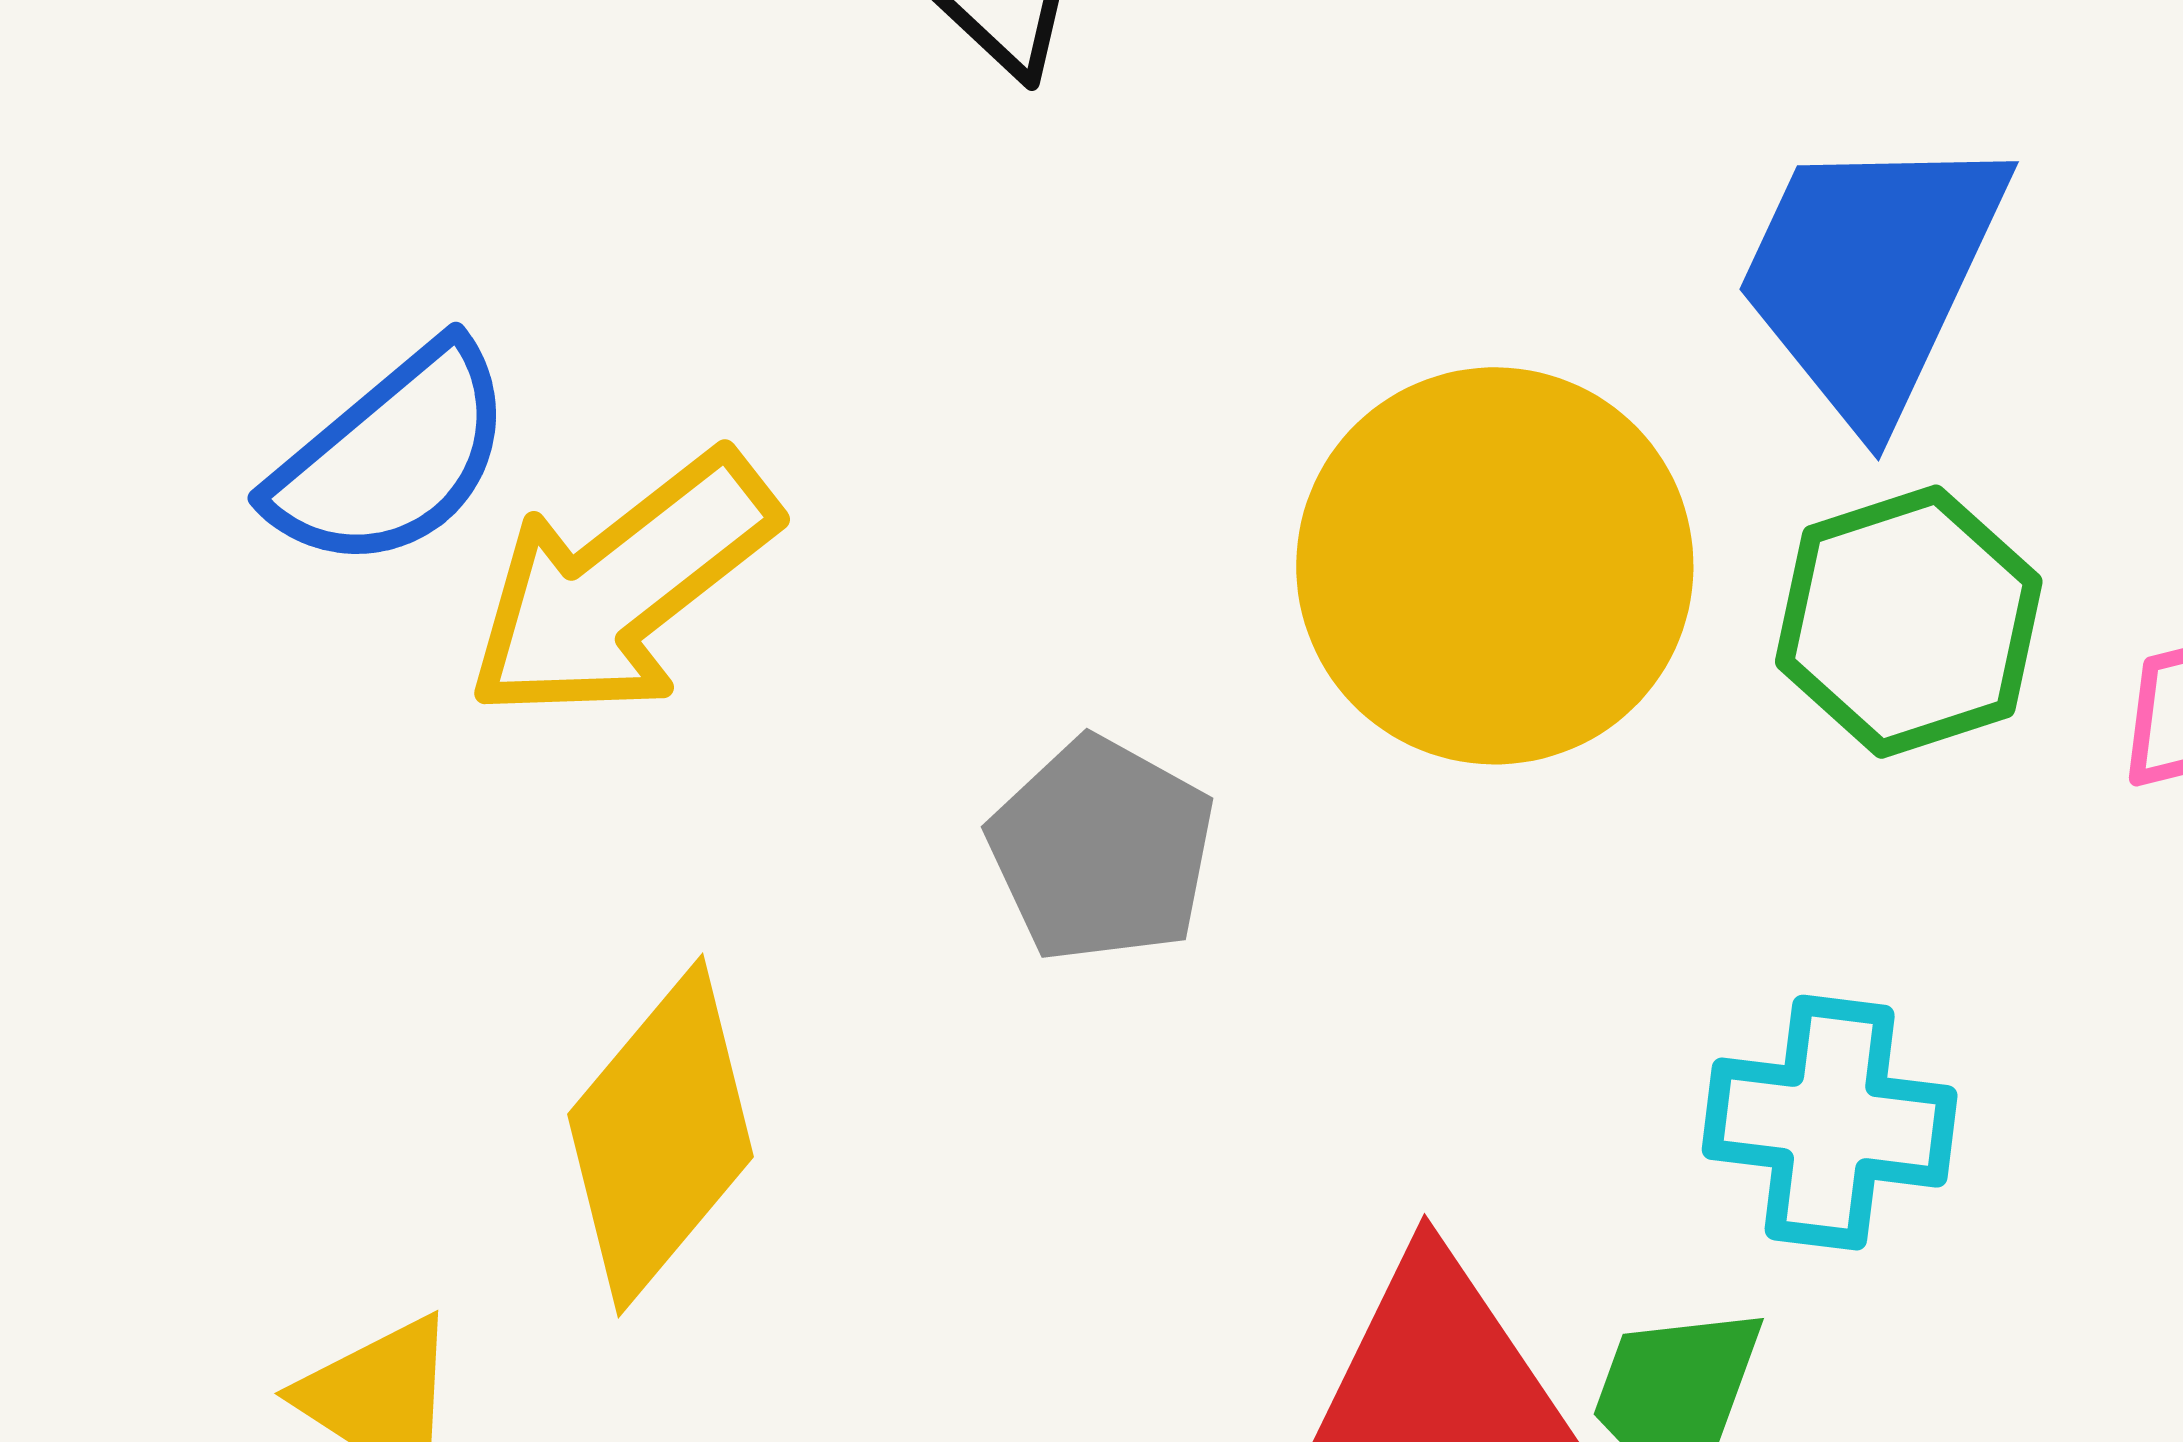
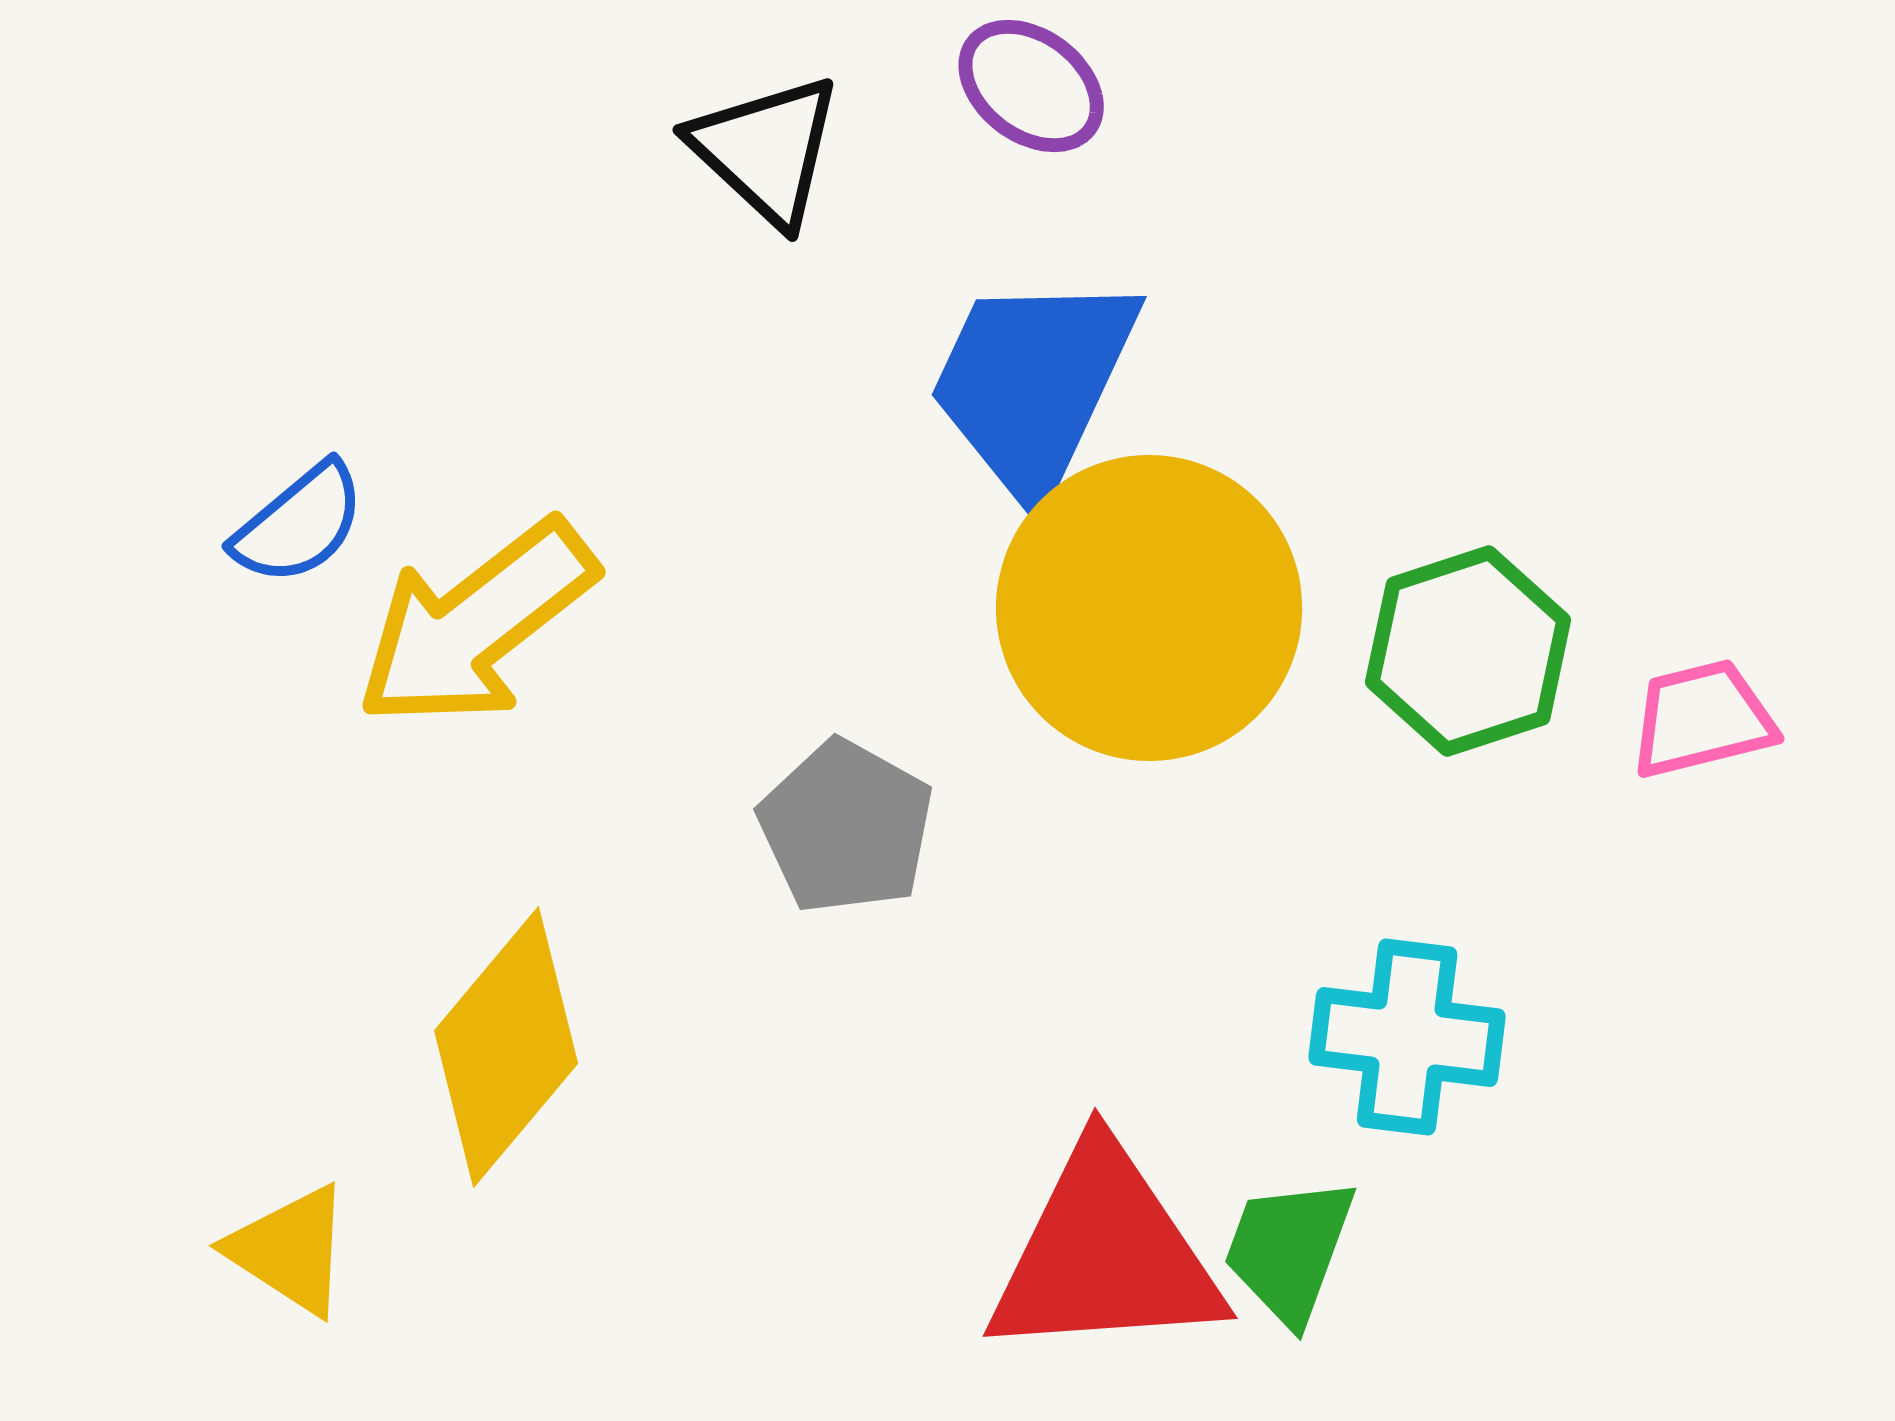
blue trapezoid: (1871, 275) -> (1033, 384), moved
blue semicircle: (392, 457) -> (299, 524), size x0.7

